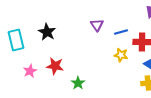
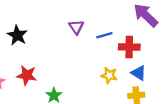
yellow star: (121, 55) -> (109, 75), moved

